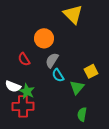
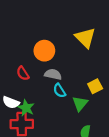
yellow triangle: (73, 14) -> (85, 38), moved
gray semicircle: (52, 60) -> (53, 74), turned 70

